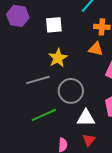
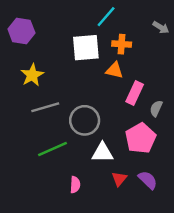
white square: (54, 25) -> (86, 48), moved, size x1.4
yellow star: (58, 58) -> (32, 75), moved
red triangle: (89, 140) -> (119, 179), moved

